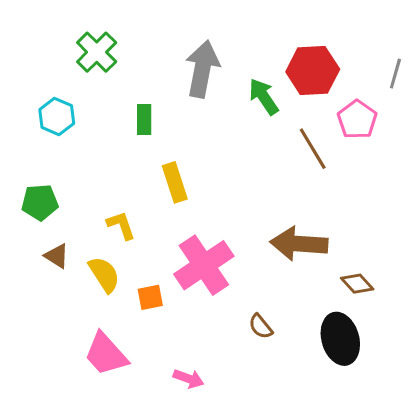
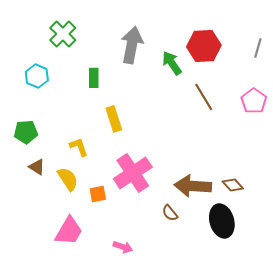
pink pentagon: (357, 120) -> (254, 101), moved
brown arrow: (299, 244) -> (193, 186), moved
pink trapezoid: (106, 354) -> (69, 231), turned -108

